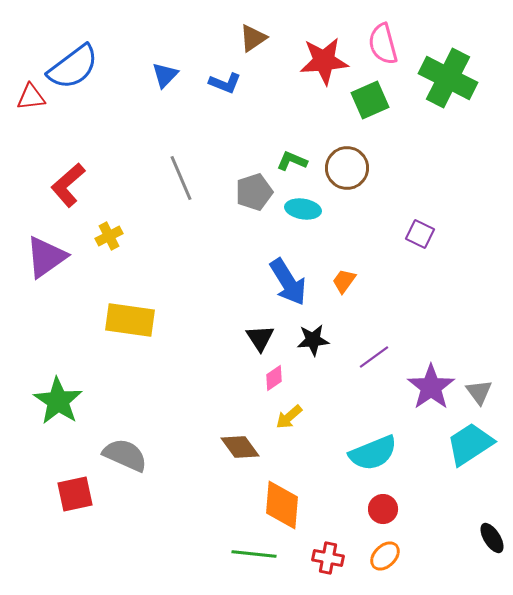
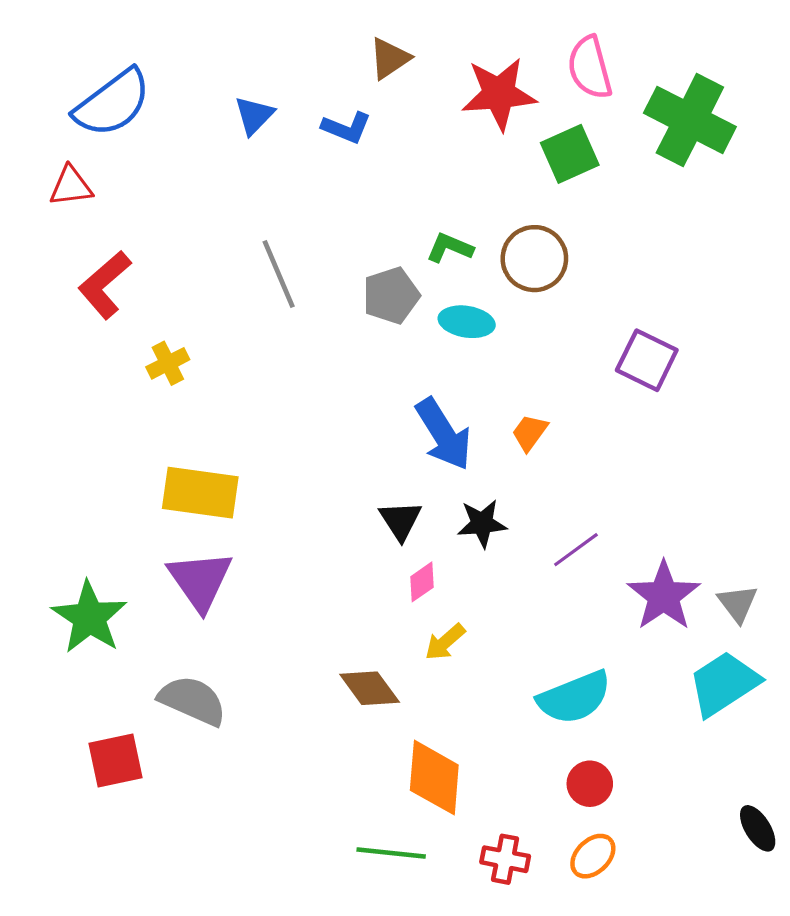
red triangle: (31, 97) -> (71, 186), moved
purple square: (420, 234) -> (647, 360), size x1.4
purple triangle: (46, 257) -> (200, 580), moved, turned -30

